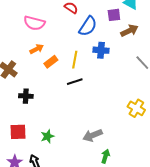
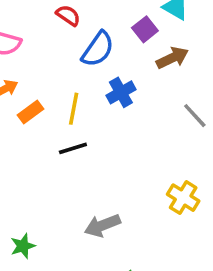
purple square: (114, 15) -> (145, 29), turned -32
blue cross: (101, 50) -> (121, 92), turned -35
gray arrow: (93, 135) -> (102, 225), moved

